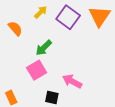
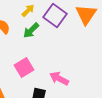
green arrow: (44, 48) -> (31, 30), moved

